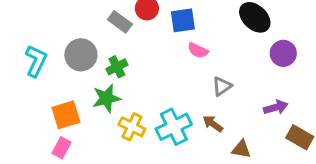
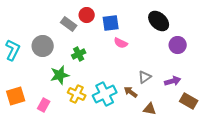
green cross: (117, 67) -> (79, 54), moved
gray triangle: (222, 86) -> (145, 77), moved
orange square: (66, 115) -> (16, 96), moved
pink rectangle: (61, 148) -> (44, 105), moved

